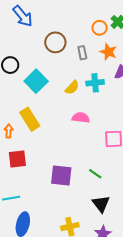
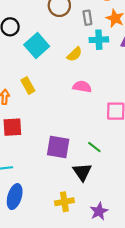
cyan cross: (95, 83) -> (99, 40), moved
yellow rectangle: (30, 119) -> (28, 85), size x0.7
black triangle: (101, 204) -> (82, 172), moved

